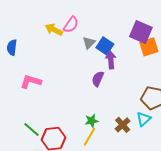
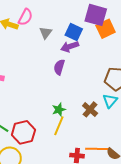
blue square: (105, 46) -> (74, 32), moved
purple arrow: (111, 60) -> (70, 47), turned -96

